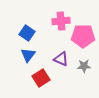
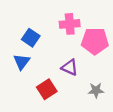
blue triangle: (28, 55) -> (22, 62), moved
gray star: (84, 66) -> (96, 90), moved

